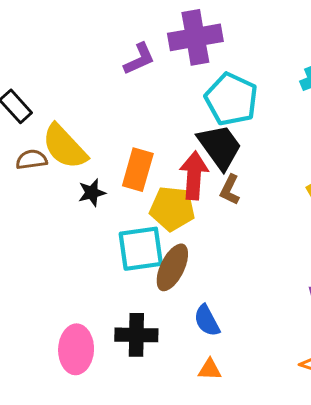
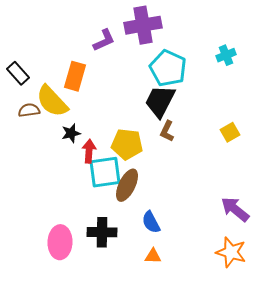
black trapezoid: (220, 147) -> (160, 101), turned -117
orange rectangle: (138, 170) -> (75, 76), moved
red arrow: (194, 175) -> (89, 151), moved, size x0.7

